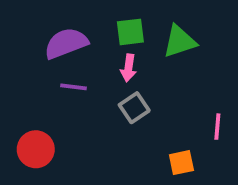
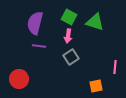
green square: (130, 32) -> (69, 17), turned 35
green triangle: (180, 41) -> (95, 22), turned 36
purple semicircle: (66, 43) -> (35, 23), turned -55

